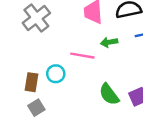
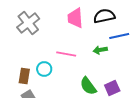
green arrow: (109, 42) -> (100, 50), moved

